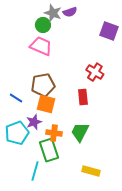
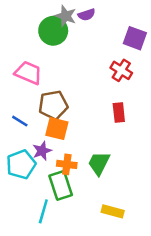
green circle: (43, 25) -> (53, 31), size x1.5
pink trapezoid: (41, 46) -> (28, 73), moved
red cross: (95, 72) -> (121, 70), moved
red rectangle: (83, 97) -> (119, 112), moved

